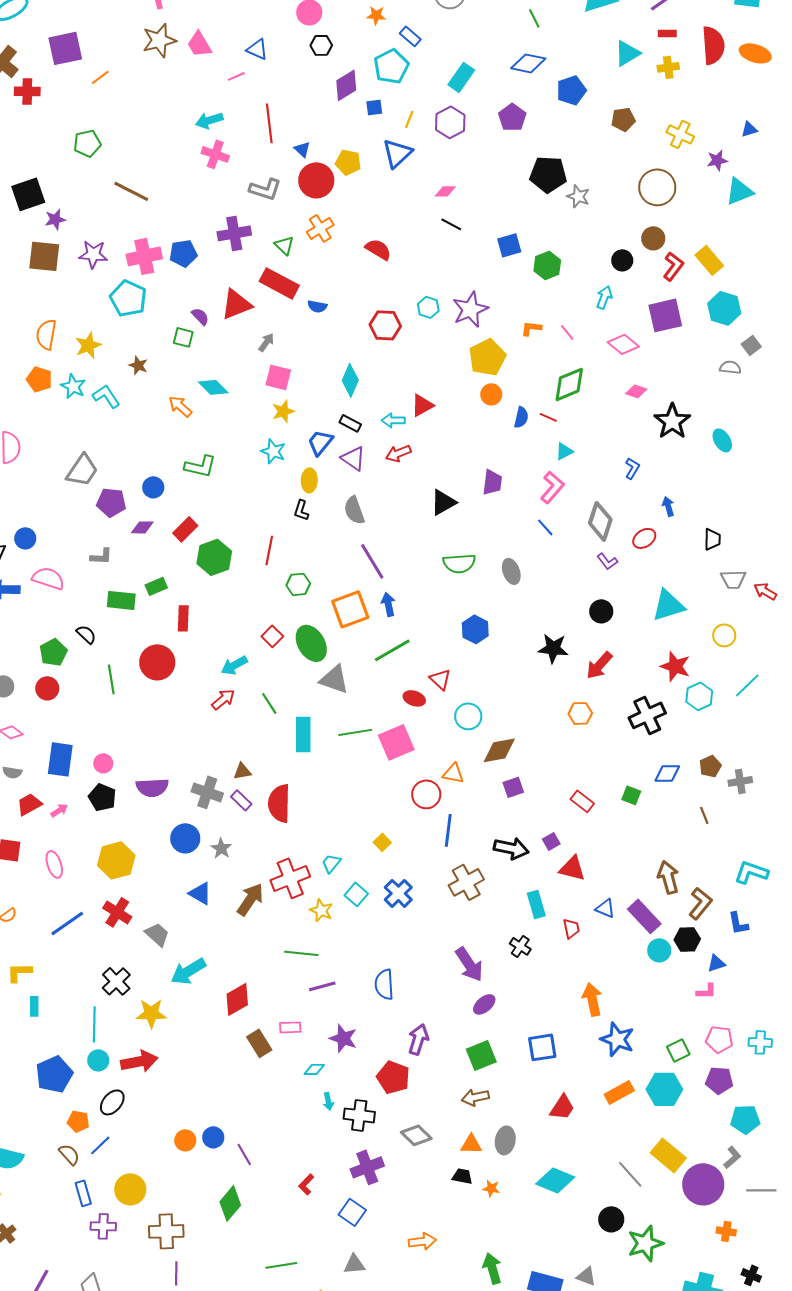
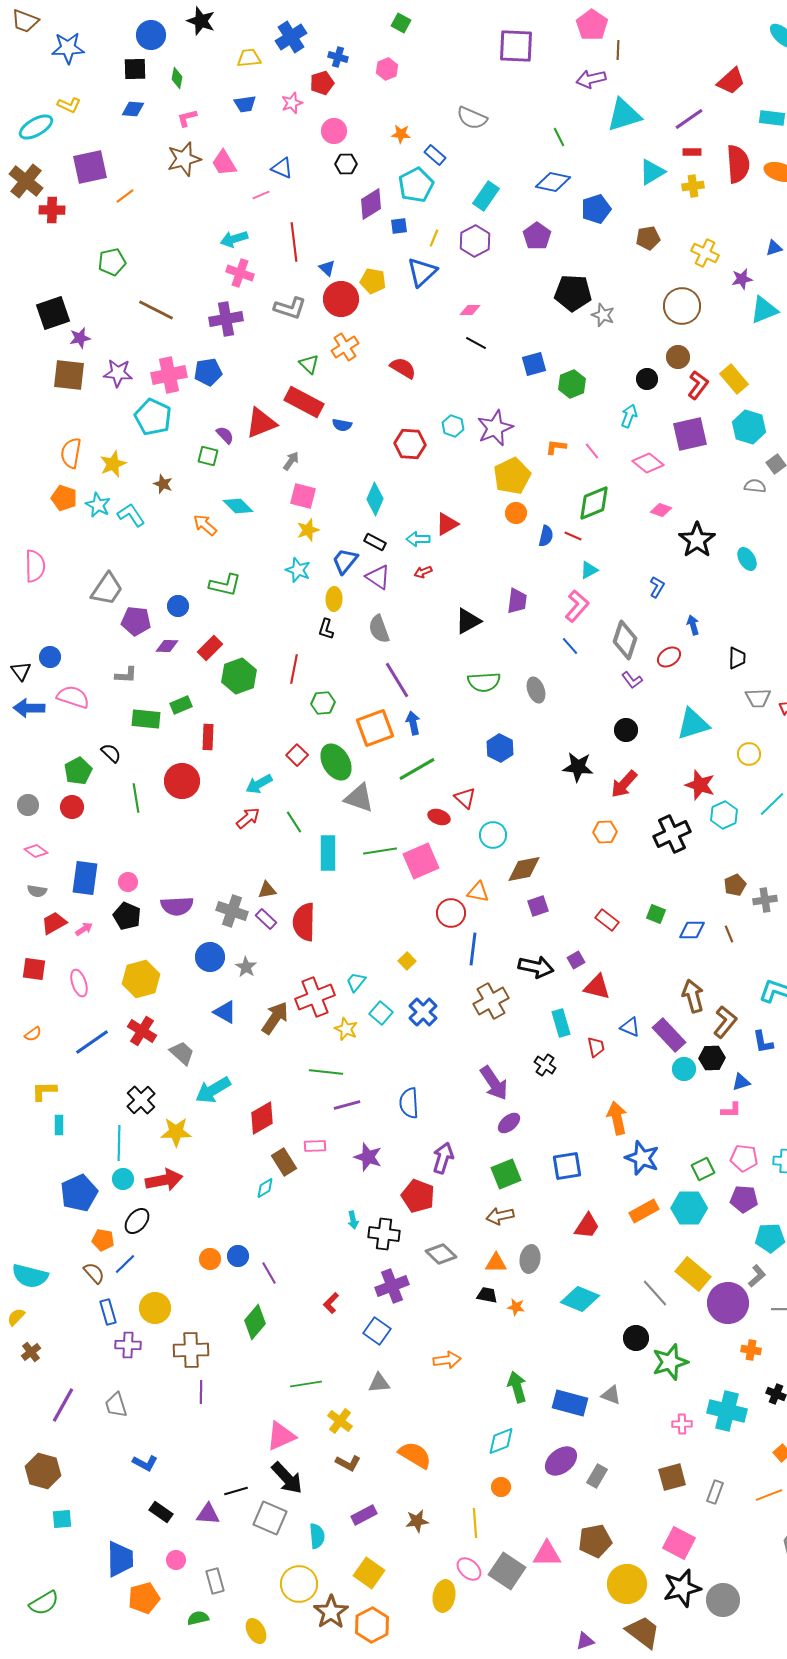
purple cross: (234, 233) -> (226, 319), moved
red arrow: (398, 453) -> (423, 572), size x0.7
blue diamond: (667, 773) -> (692, 930), moved
cyan diamond: (314, 1069) -> (265, 1188), moved, turned -30

